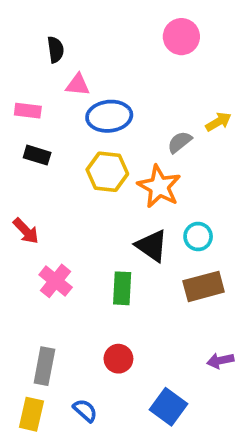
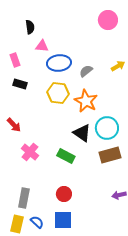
pink circle: (181, 37) -> (108, 20), moved
pink rectangle: (28, 111) -> (15, 60), turned 64
gray semicircle: (180, 142) -> (86, 71), moved
cyan circle: (198, 237) -> (107, 128), size x1.5
green rectangle: (122, 288) -> (66, 156), turned -66
blue square: (168, 407) -> (63, 220), moved, turned -36
blue semicircle: (85, 410) -> (37, 222), moved

